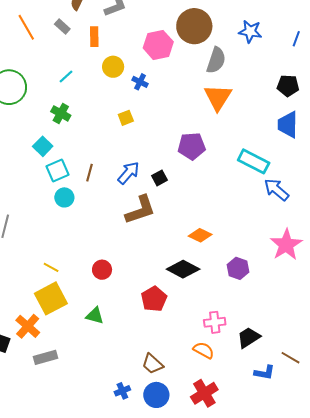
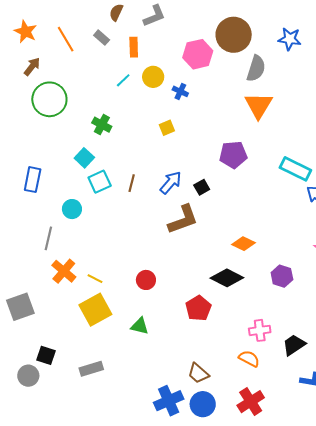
cyan line: (66, 76) -> (123, 80), moved
cyan circle: (64, 197) -> (72, 209), moved
orange cross: (28, 326) -> (64, 271), moved
blue cross: (122, 391) -> (169, 401), size x1.8

